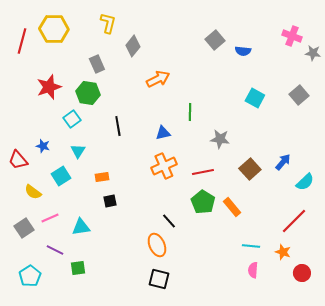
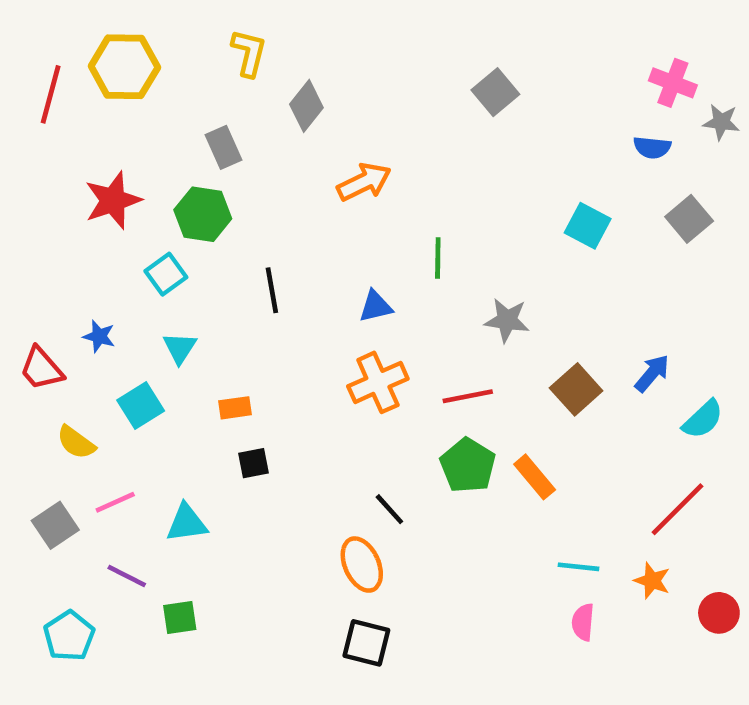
blue semicircle: (243, 51) -> (652, 147), moved
red circle: (302, 273) -> (719, 613), moved

